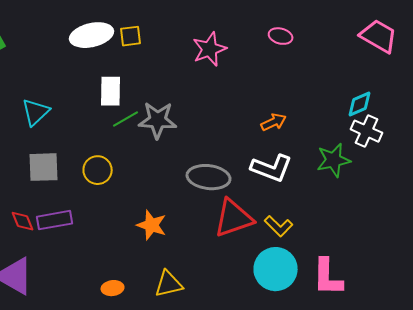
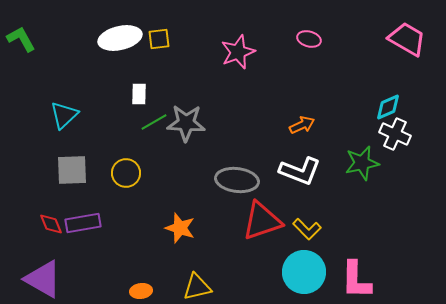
white rectangle: (111, 91) -> (139, 94), size x0.7

